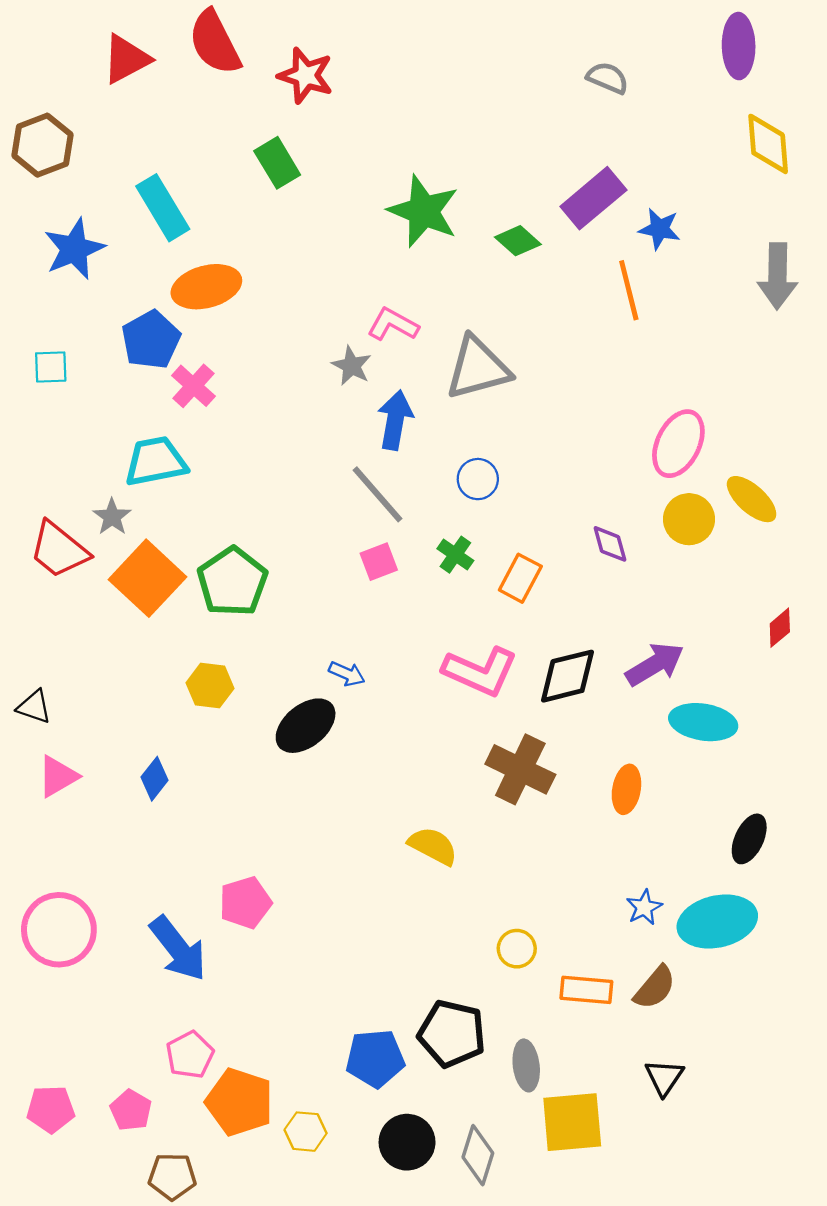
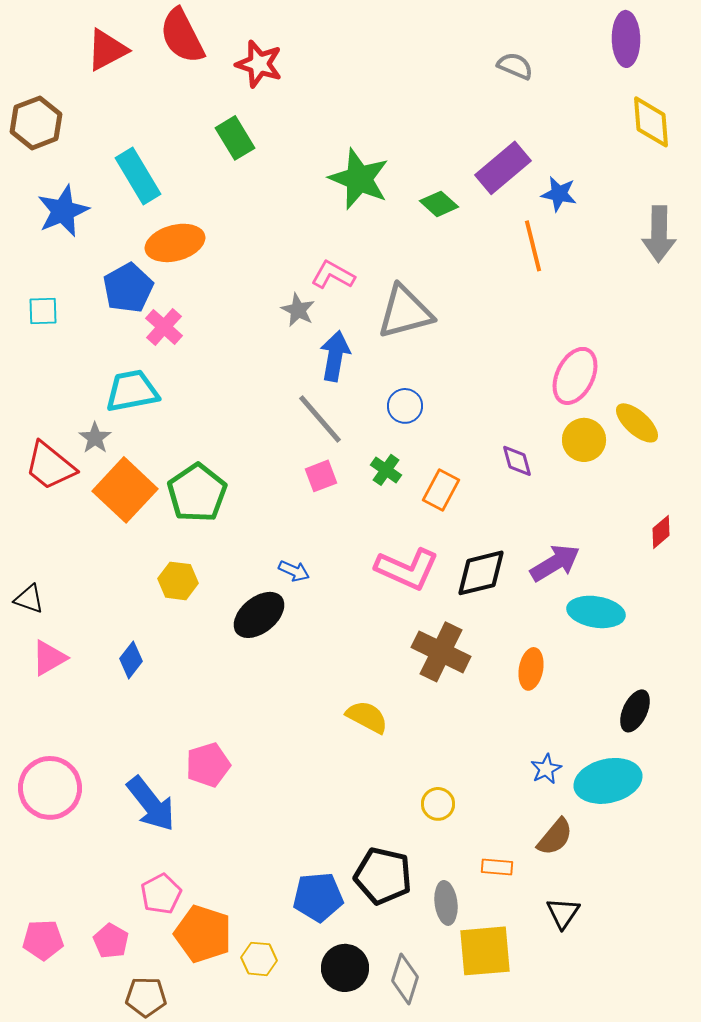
orange rectangle: (586, 990) -> (497, 867), moved, size x0.7

